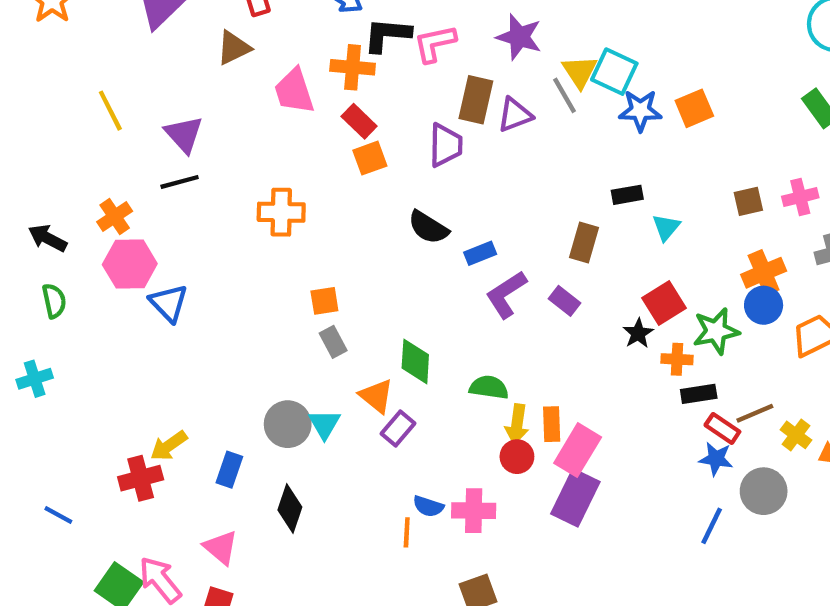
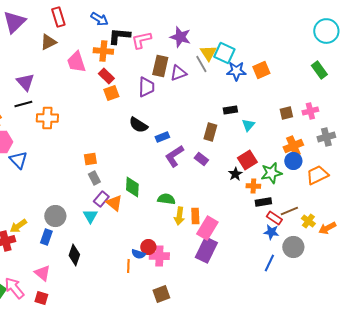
orange cross: (281, 212) -> (47, 118), moved
gray circle: (288, 424) -> (55, 216), moved
purple rectangle: (398, 428) -> (101, 199), moved
red circle: (517, 457) -> (148, 247), moved

